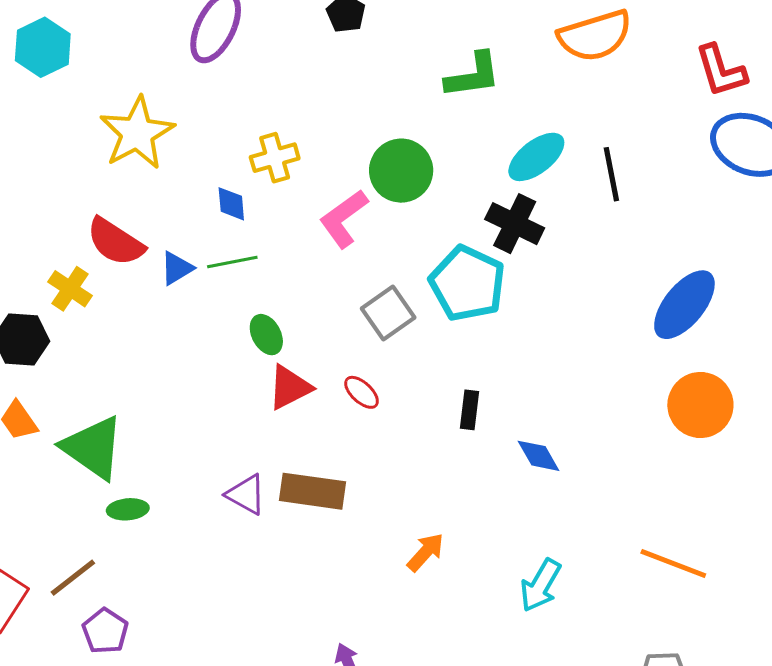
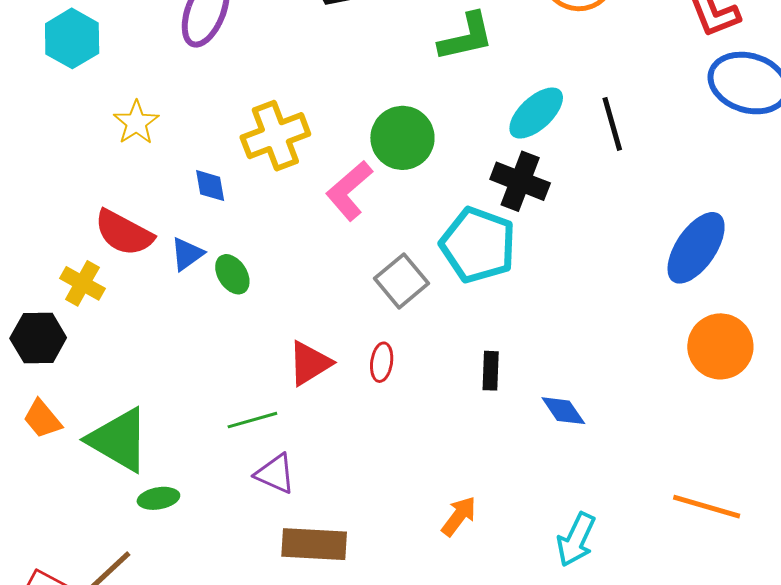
cyan hexagon: (43, 47) -> (72, 38), moved
yellow star: (137, 133) -> (136, 123), size x0.6
yellow cross: (275, 158) -> (275, 136), size x1.4
blue diamond: (231, 204) -> (210, 186), moved
green line: (232, 262) -> (252, 420), moved
green ellipse: (266, 335) -> (232, 274), moved
red ellipse: (362, 392) -> (382, 362), turned 60
brown rectangle: (312, 491) -> (314, 544), moved

